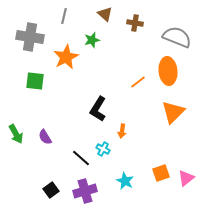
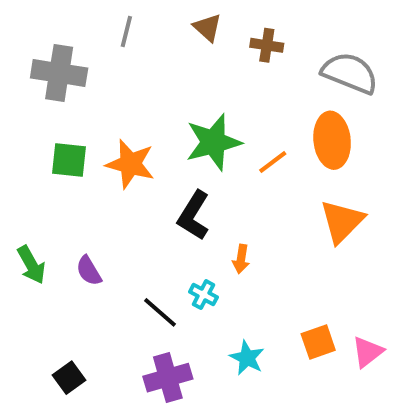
green star: (92, 40) -> (213, 142), moved, size x1.8
orange star: (66, 57) -> (130, 164), moved, turned -30
black square: (51, 190) -> (69, 378), moved

